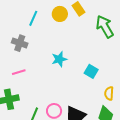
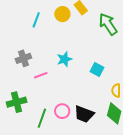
gray cross: (20, 43) -> (23, 58), moved, turned -35
pink line: (19, 72) -> (41, 75), moved

